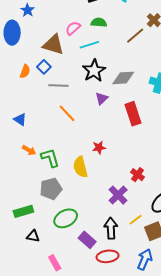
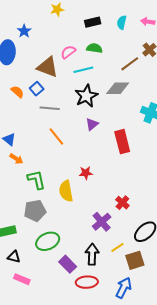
orange semicircle: (25, 71) -> (17, 92), turned -72
gray diamond: (123, 78) -> (118, 88), moved
orange arrow: (29, 150) -> (16, 159), moved
pink rectangle: (55, 263) -> (22, 279), moved, turned -42

